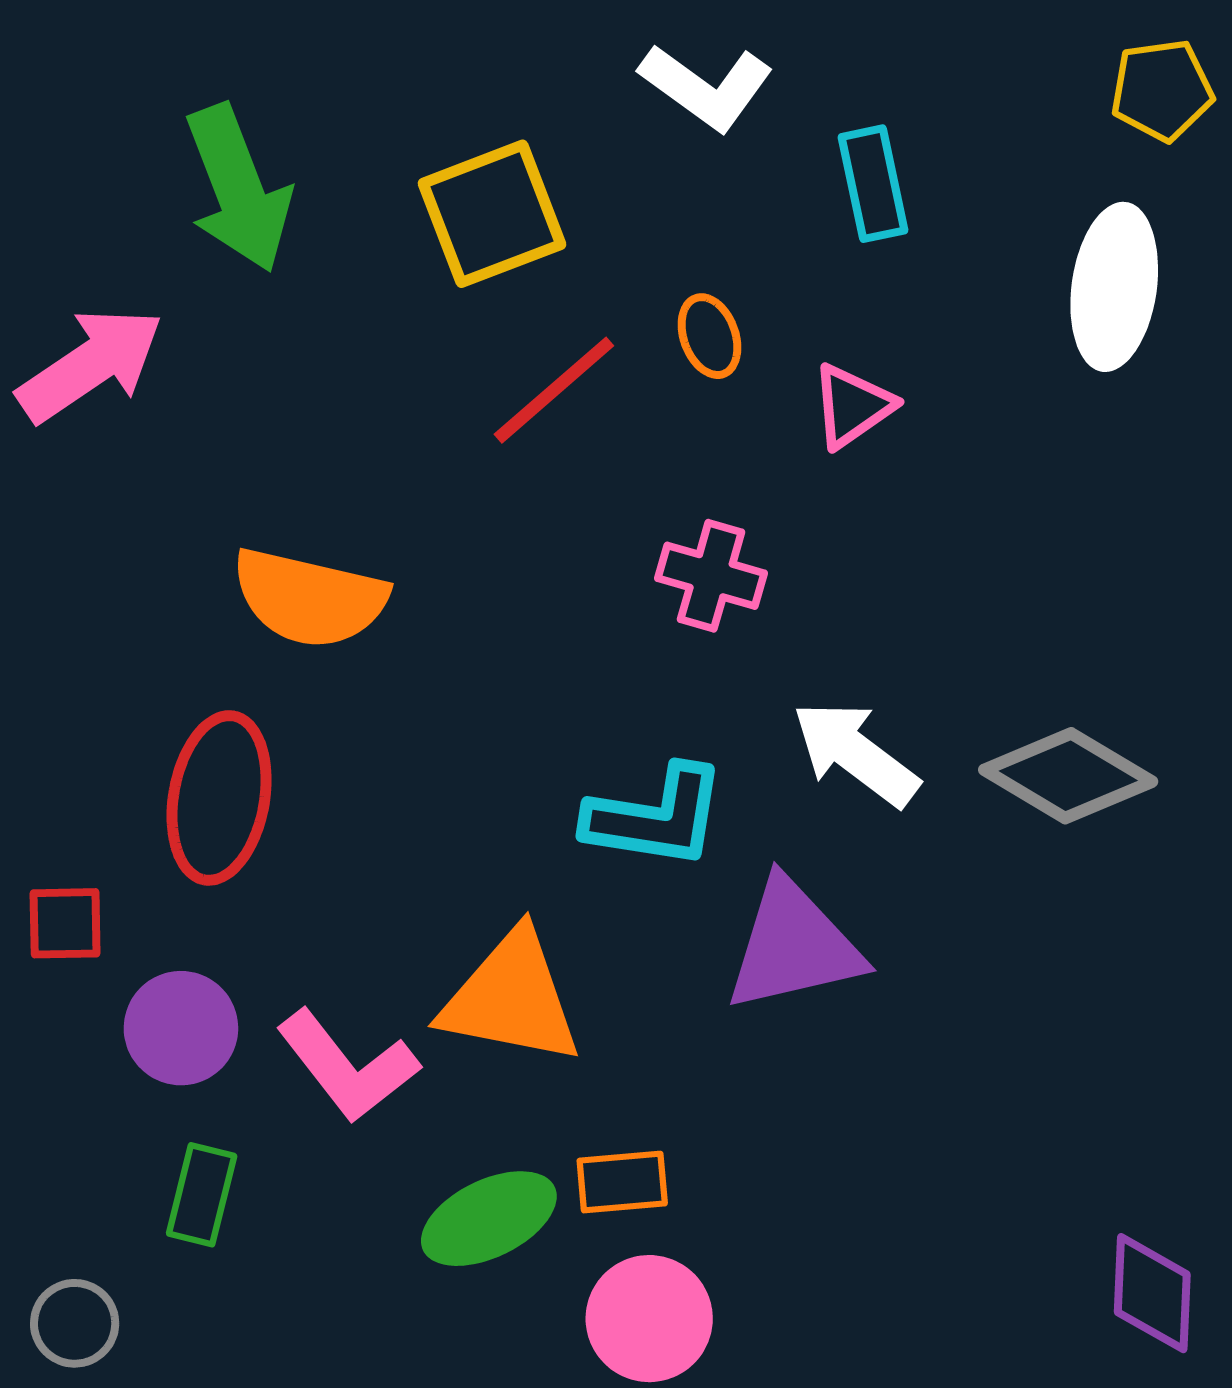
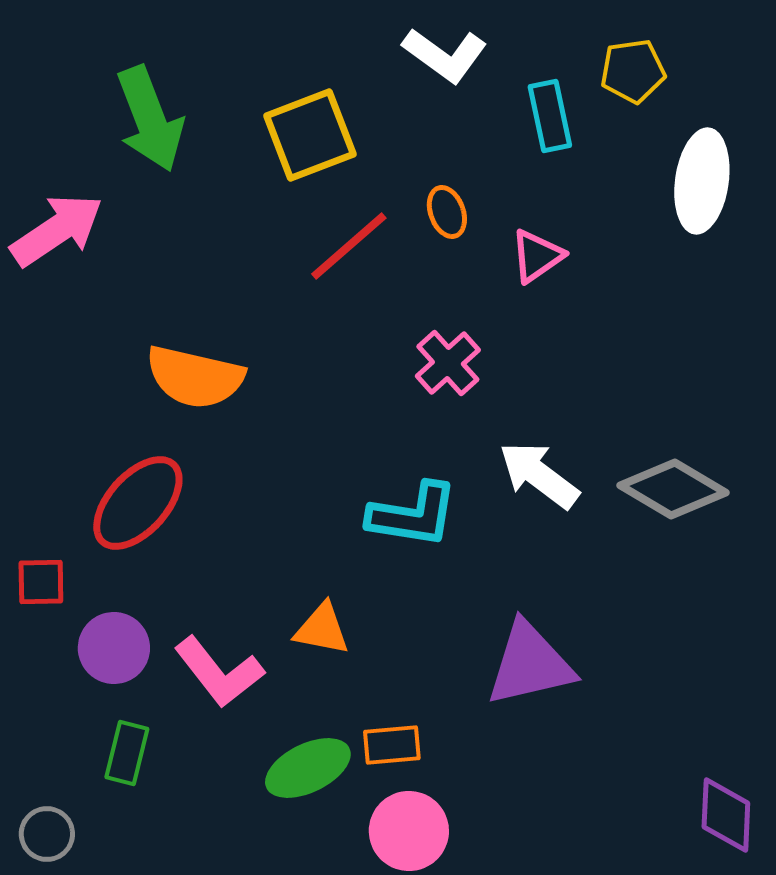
yellow pentagon: (1162, 90) -> (633, 71), moved
pink cross: (711, 576) -> (448, 363), turned 32
red ellipse: (219, 798) -> (138, 503), turned 32
purple triangle: (794, 946) -> (530, 664), moved
orange triangle: (511, 998) -> (322, 629), size x0.6

